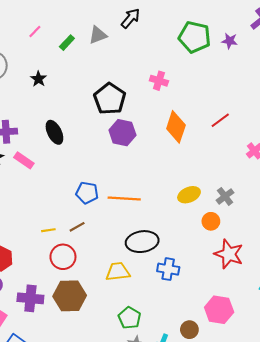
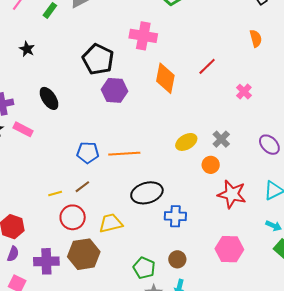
pink cross: (159, 81) -> (143, 36), size x1.5
yellow trapezoid: (118, 272) -> (111, 223), moved
brown circle: (189, 330) -> (177, 259), moved

